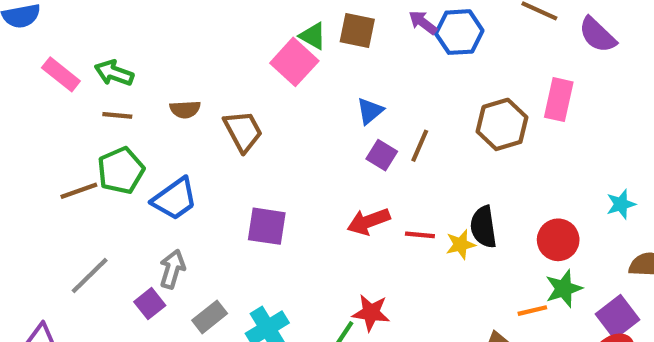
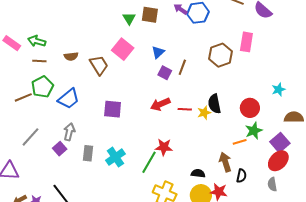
green triangle: (313, 36) -> (129, 18), turned 32
pink square: (294, 62) -> (123, 49), moved
gray rectangle: (210, 317) -> (88, 153), turned -42

